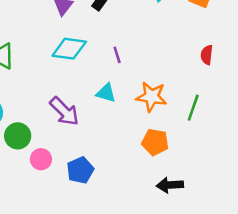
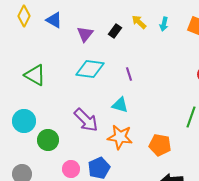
orange star: (151, 97) -> (120, 137), moved
pink circle: (41, 159) -> (71, 169), moved

